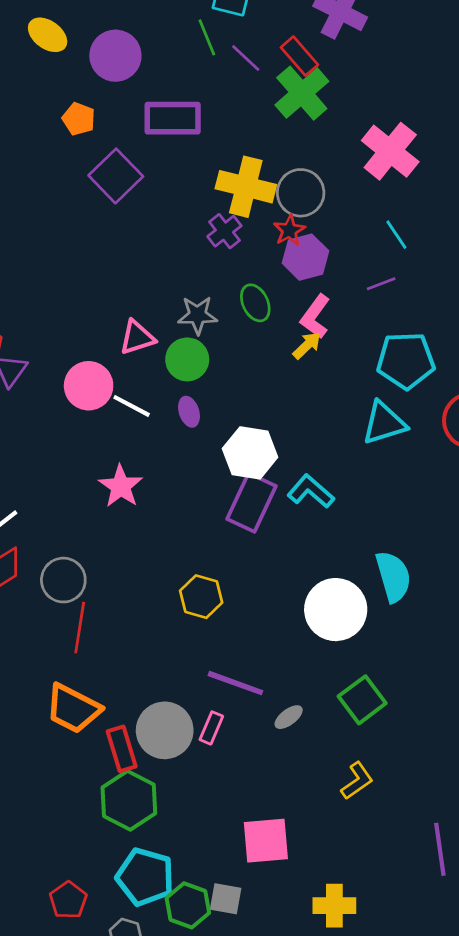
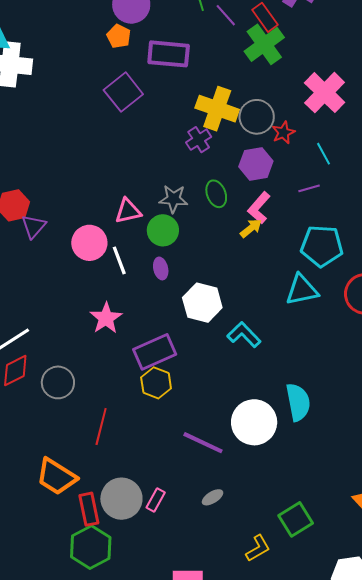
orange pentagon: (79, 119) -> (119, 36), moved
red star: (289, 230) -> (283, 133), moved
white line: (132, 406) -> (119, 260), turned 36
purple rectangle: (252, 502) -> (155, 352), moved, turned 36
yellow hexagon: (201, 597) -> (156, 383), moved
red line: (80, 628) -> (101, 426), moved
purple line: (235, 683) -> (203, 443), moved
green square: (362, 700) -> (296, 519), moved

